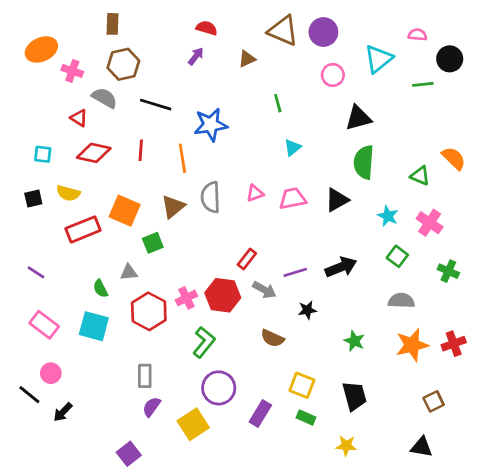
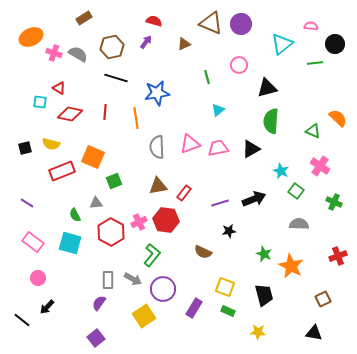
brown rectangle: (113, 24) -> (84, 18), turned 56
brown hexagon: (123, 64) -> (112, 47), moved
pink circle: (333, 75) -> (239, 65), moved
gray semicircle: (105, 98) -> (78, 54), moved
cyan square: (43, 154) -> (40, 102), moved
pink triangle: (255, 193) -> (190, 144), size x1.5
brown triangle: (173, 207) -> (158, 186), moved, turned 30
cyan star: (388, 216) -> (281, 171), moved
gray arrow: (264, 290) -> (133, 279), moved
orange star: (412, 345) -> (291, 266), moved, turned -30
black line: (29, 395) -> (22, 320), moved
purple semicircle: (152, 407) -> (99, 303), moved

